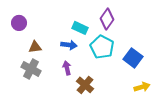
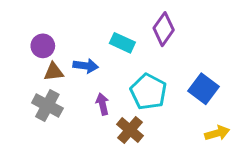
purple circle: (19, 23) -> (43, 46), moved
blue arrow: (69, 45) -> (86, 66), moved
cyan pentagon: (102, 47) -> (148, 92), moved

